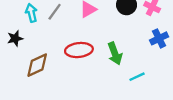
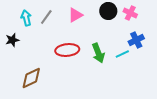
brown diamond: (37, 65) -> (31, 78), moved
cyan line: (137, 77) -> (122, 54), moved

